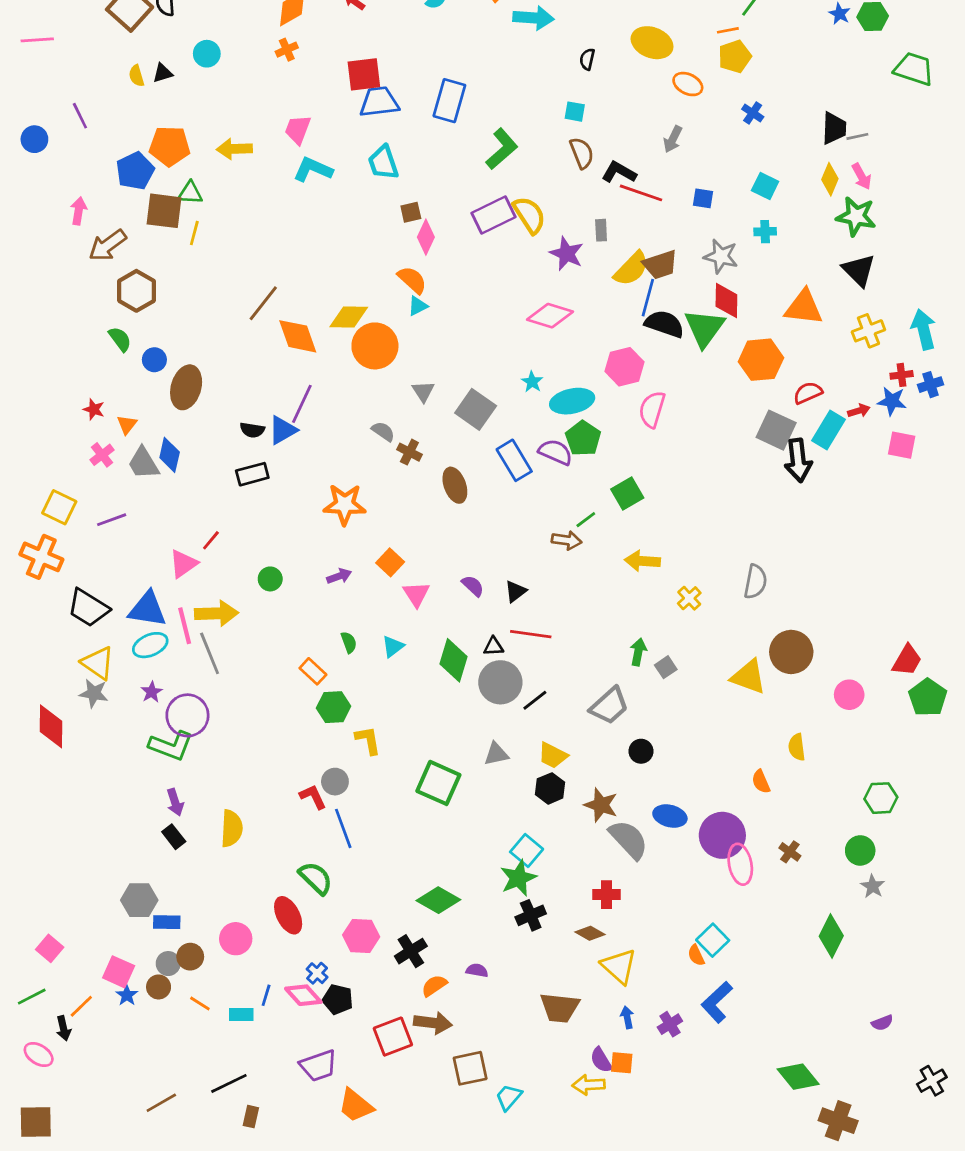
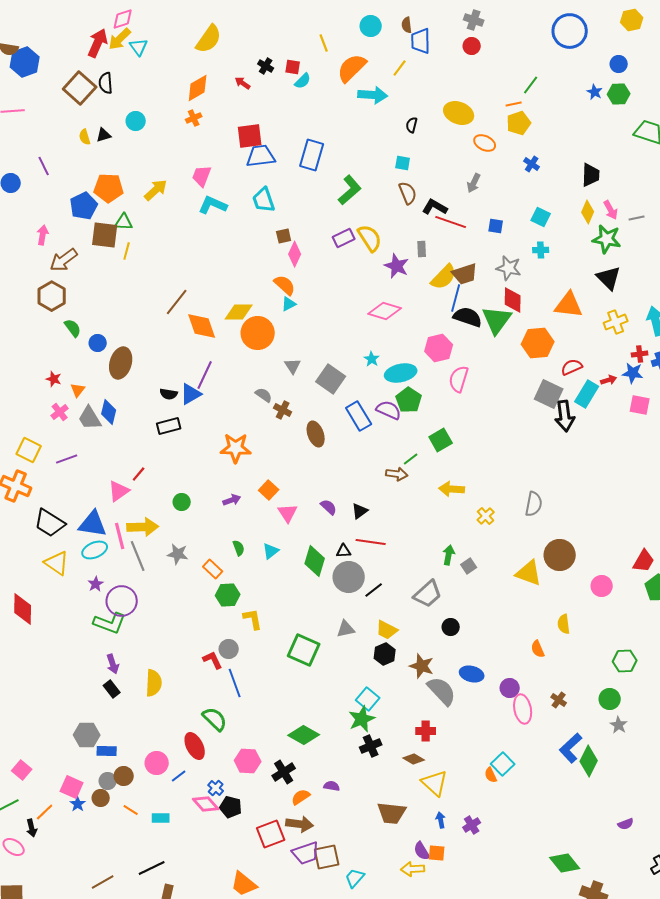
gray line: (857, 136) -> (637, 218), moved
yellow arrow: (234, 149) -> (156, 190), turned 140
purple rectangle: (494, 215) -> (344, 238), size x0.7
brown hexagon: (136, 291) -> (52, 296), moved
gray star: (94, 693) -> (178, 554), moved
purple circle: (722, 835) -> (510, 688), size x0.6
blue line: (266, 995) -> (179, 776), moved, turned 35
blue L-shape: (717, 1002) -> (571, 748), moved
purple trapezoid: (318, 1066) -> (306, 853), moved

